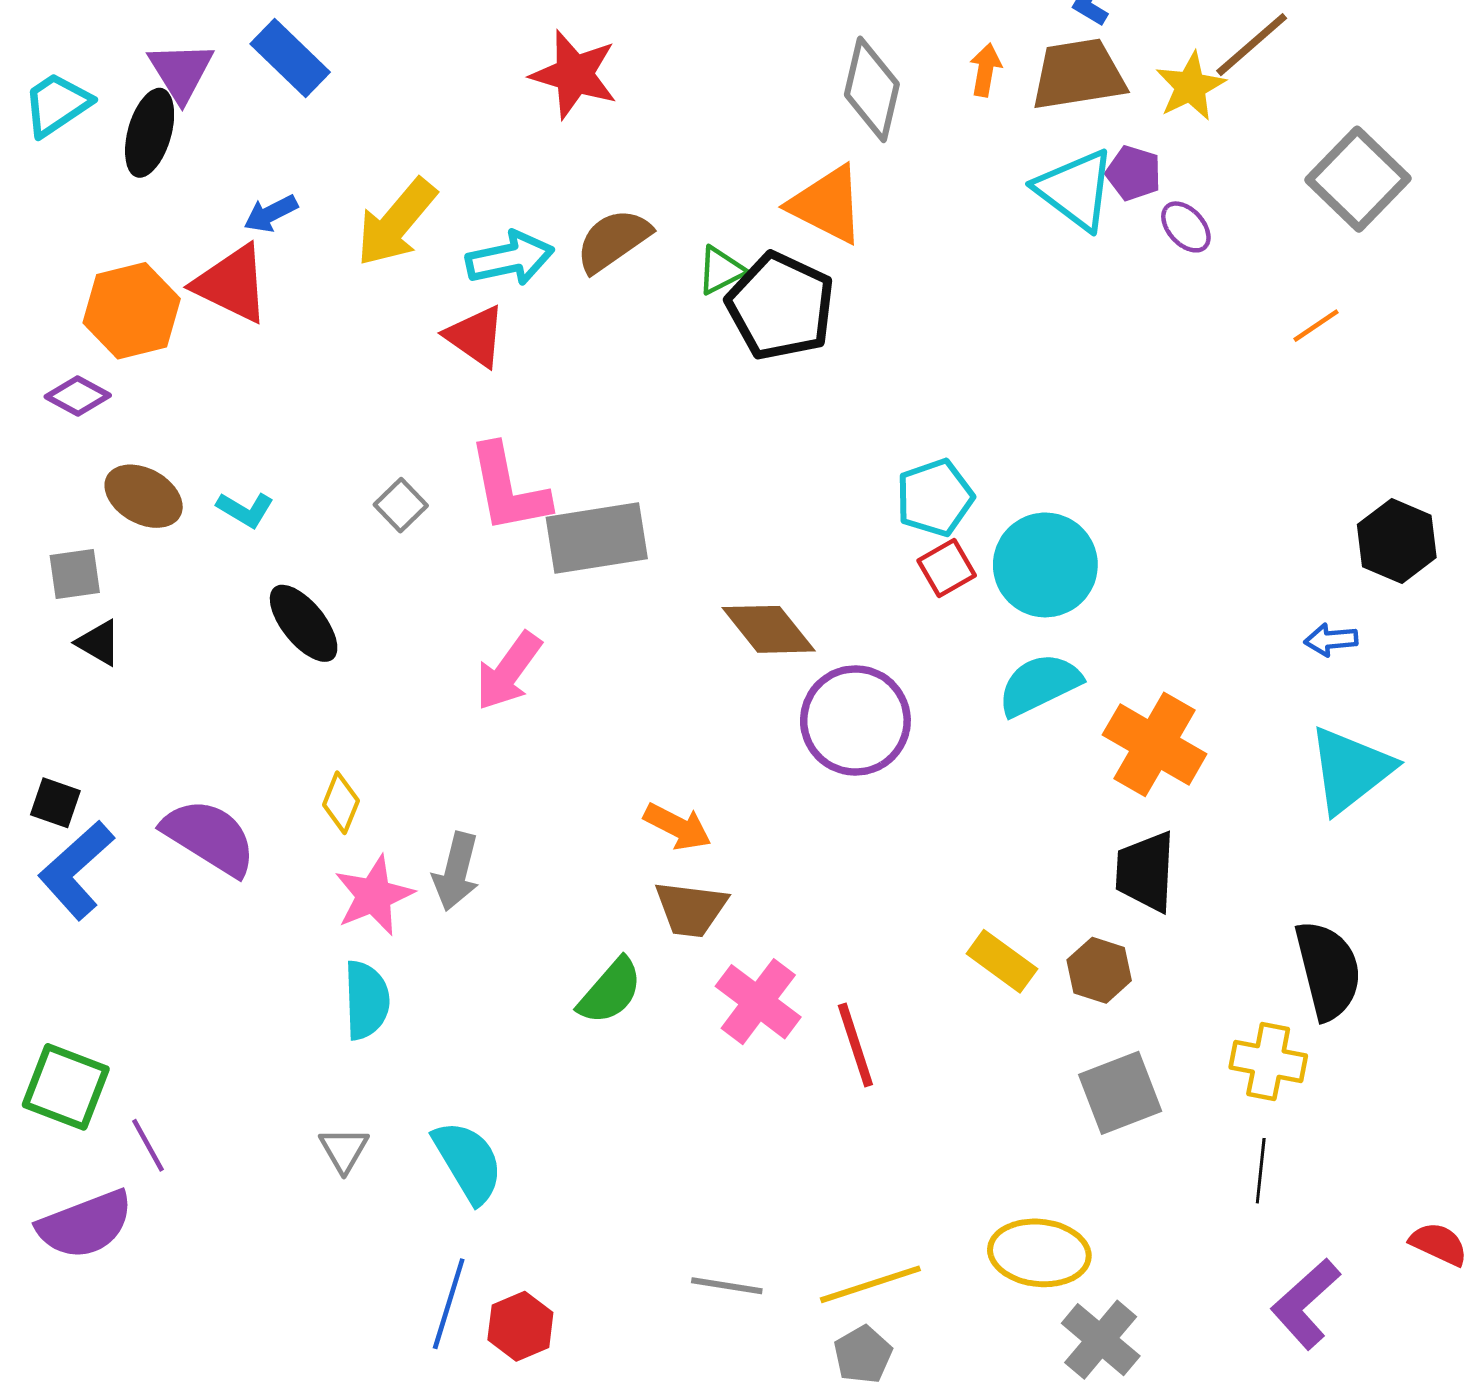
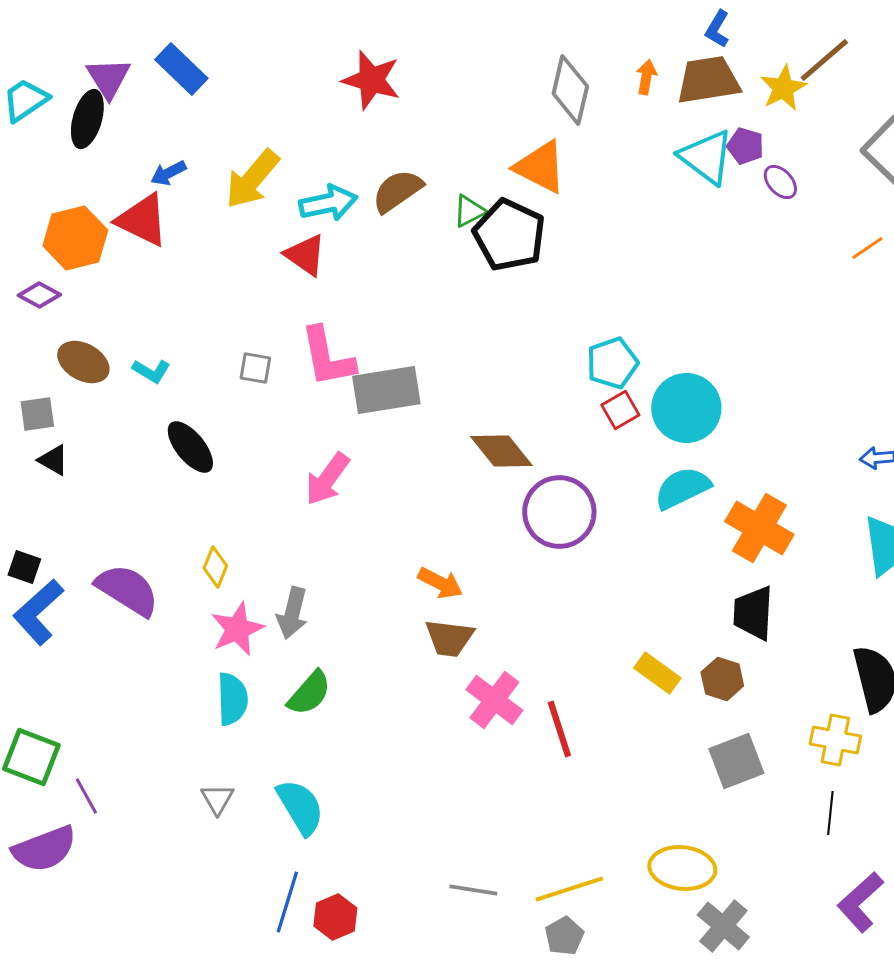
gray square: (401, 505) -> (255, 368), turned -36
green semicircle: (610, 991) -> (309, 693), moved

